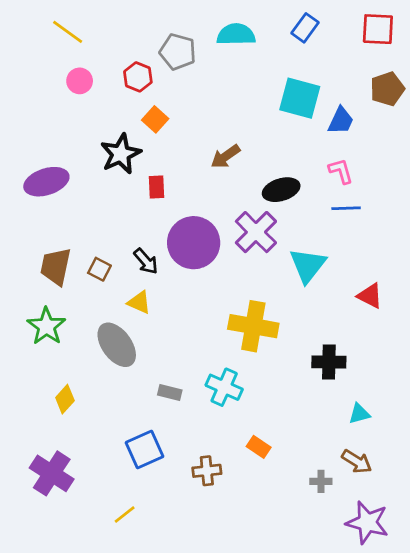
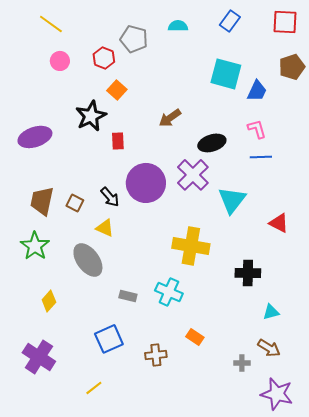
cyan semicircle: (236, 34) -> (178, 26), size x0.7

